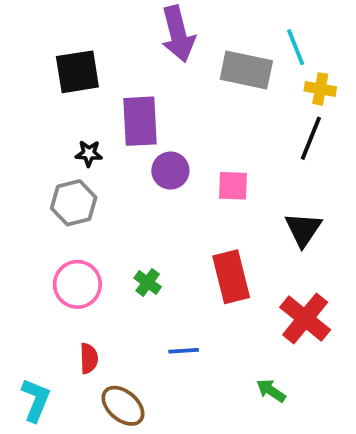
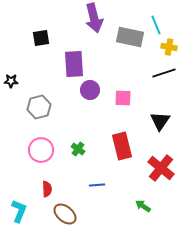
black square: (77, 72) -> (41, 38), size x0.7
black line: (311, 138) -> (164, 73), turned 50
black star: (89, 153) -> (11, 81), moved

